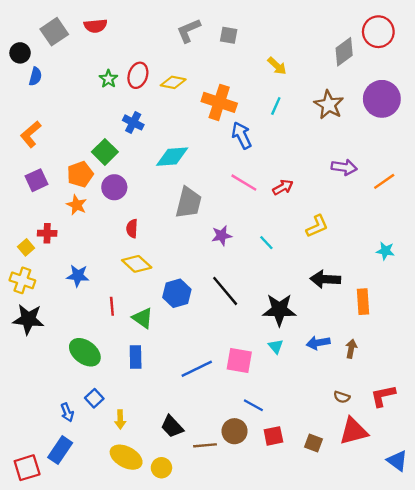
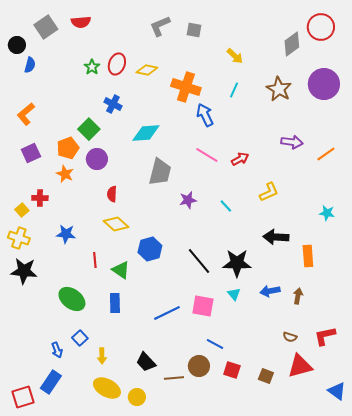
black line: (225, 291) -> (199, 261), moved
red square: (273, 436) -> (232, 370), turned 30

